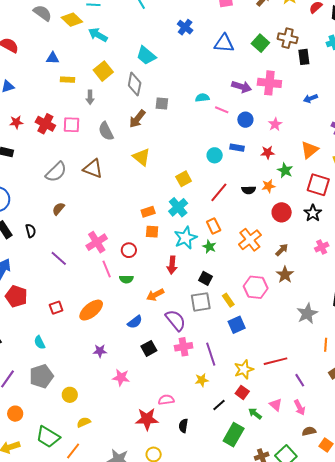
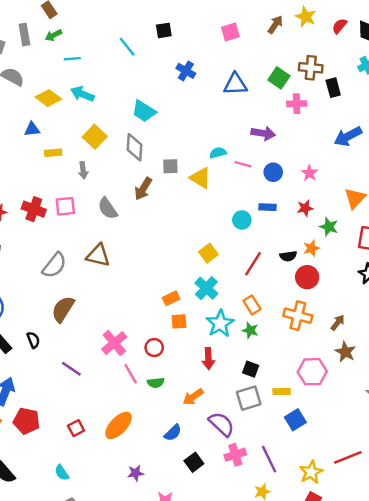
yellow diamond: (72, 20) -> (48, 98), moved
pink cross: (269, 83) -> (297, 104), moved, size x0.7
blue arrow: (311, 98) -> (348, 136), size x1.6
yellow triangle: (141, 157) -> (200, 178), moved
brown semicircle: (58, 209) -> (63, 309), size x1.6
red circle: (282, 212) -> (307, 277), moved
orange cross: (250, 240) -> (298, 316), turned -30
yellow rectangle: (228, 300) -> (282, 392), turned -48

